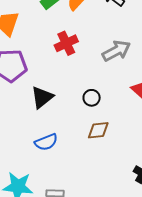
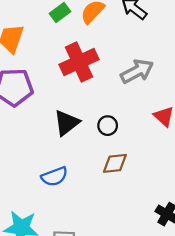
red cross: (66, 43) -> (79, 62), size x1.4
black triangle: (42, 97) -> (66, 123), moved

